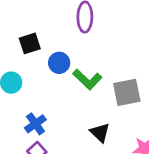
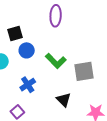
blue circle: (59, 63) -> (27, 50), moved
blue cross: (35, 124) -> (28, 85), moved

